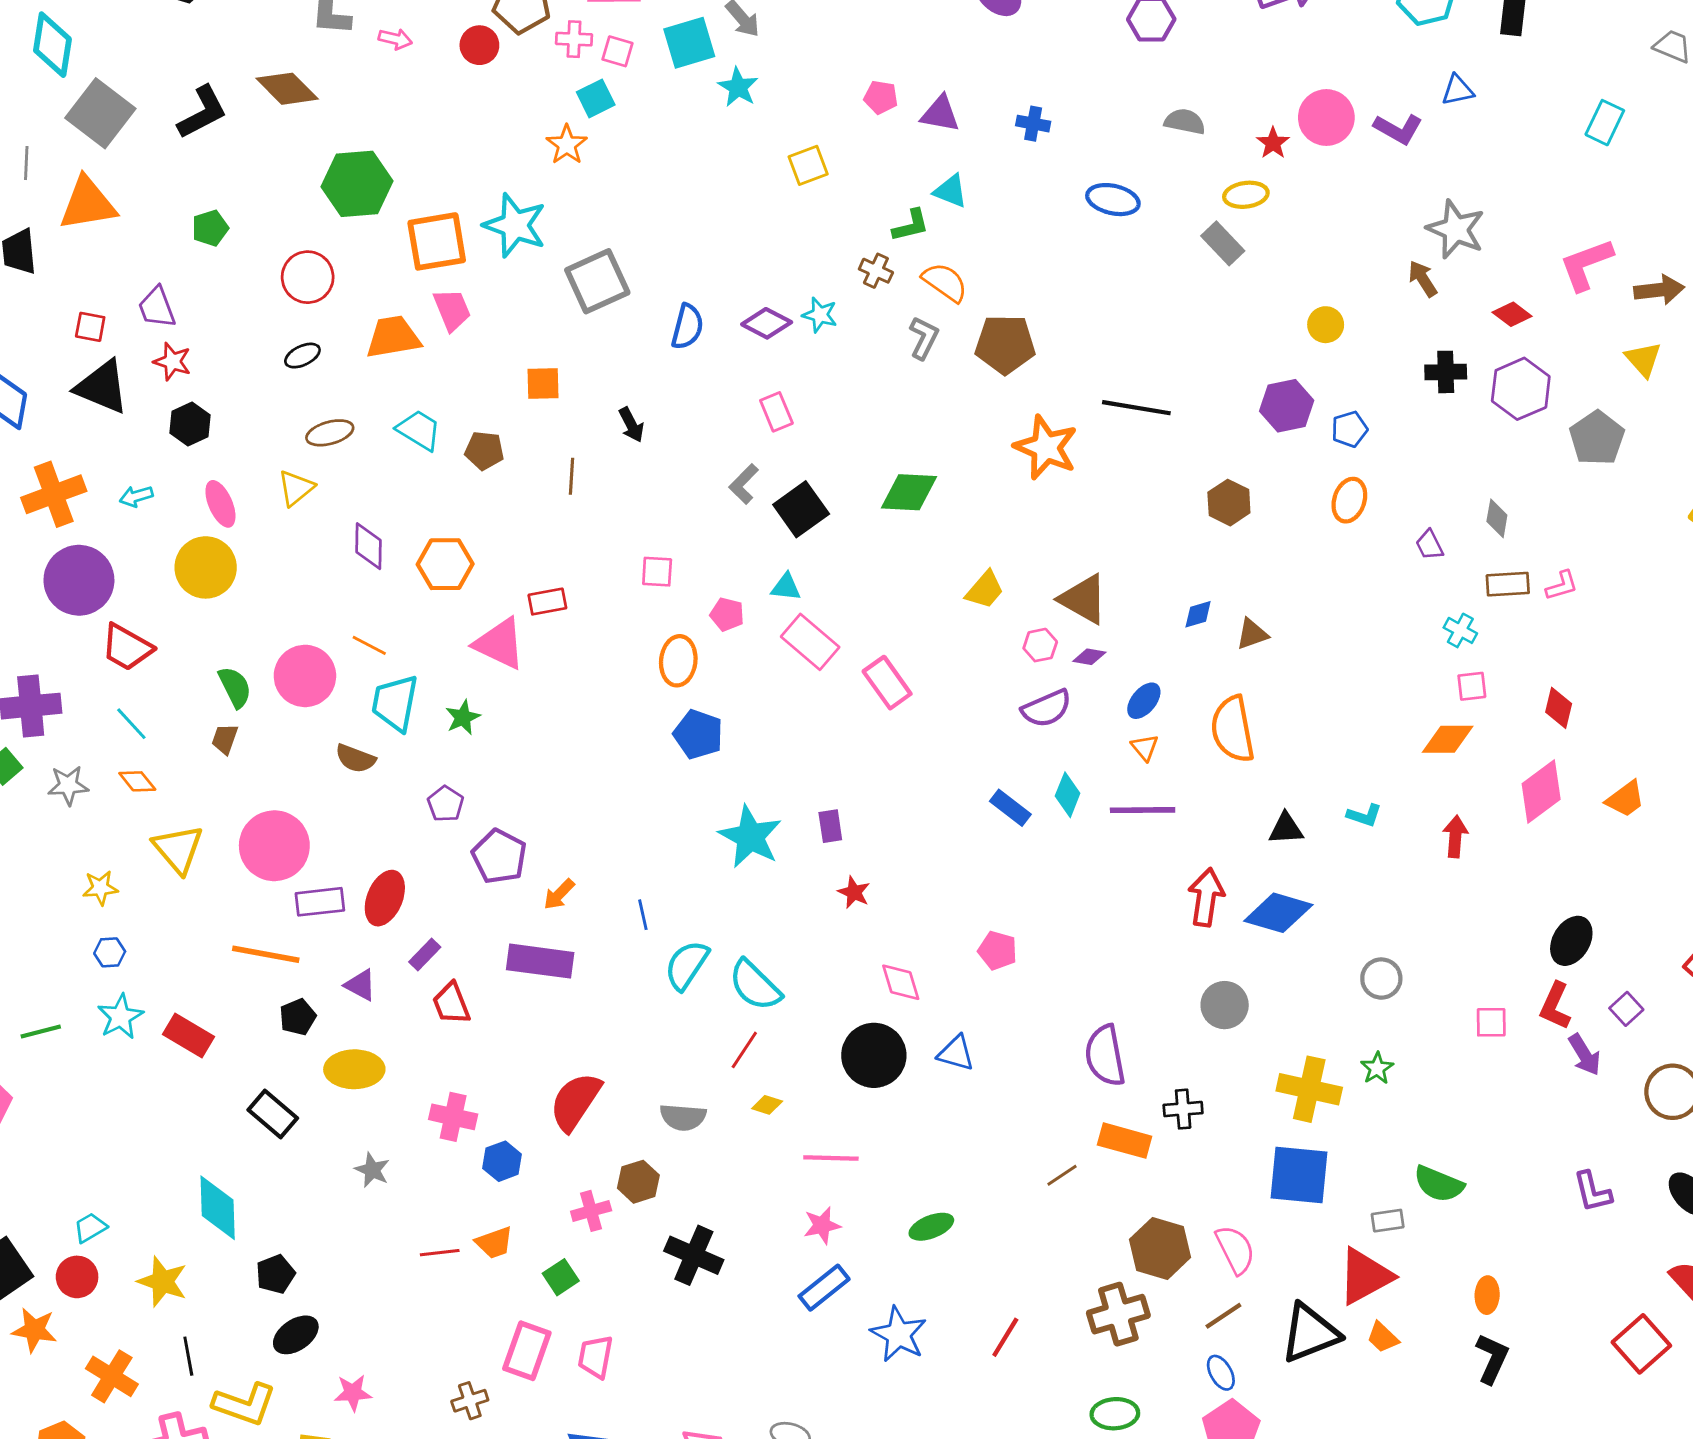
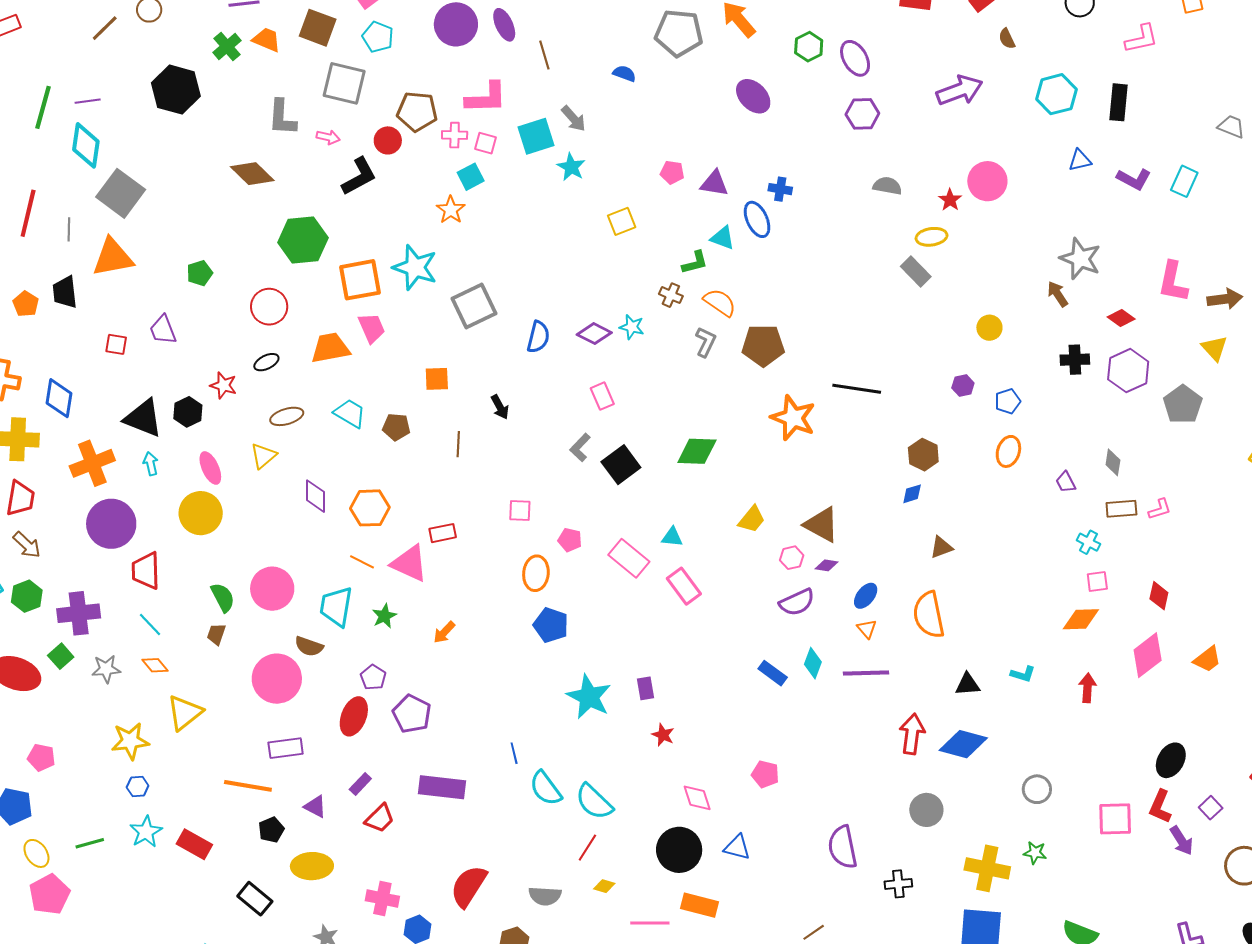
black L-shape: (202, 112) -> (359, 176), moved
purple L-shape: (1398, 129) -> (1134, 179), moved
blue ellipse: (1113, 200) -> (757, 219), moved, turned 54
pink L-shape: (1586, 264) -> (1173, 282), turned -57
red star: (172, 362) -> (223, 385), moved
black triangle: (102, 387) -> (143, 418), moved
purple hexagon: (1287, 406) -> (963, 385), size x0.6
cyan arrow: (136, 496) -> (151, 464), turned 95
cyan triangle: (786, 587) -> (672, 537), moved
blue diamond: (1198, 614) -> (912, 494), moved
orange line: (369, 645) -> (362, 562), moved
red trapezoid: (127, 647) -> (146, 571), turned 60
pink circle: (274, 846) -> (277, 679), moved
yellow triangle: (178, 849) -> (185, 713), turned 33
yellow star: (100, 888) -> (130, 741), size x1.5
orange arrow: (559, 894) -> (444, 632), moved
red ellipse: (385, 898) -> (354, 716), moved
cyan semicircle: (687, 965) -> (546, 788), turned -69
red trapezoid: (451, 1003) -> (380, 818), turned -112
pink square: (1491, 1022) -> (1115, 819), size x1.5
green star: (1377, 1068) -> (1035, 853), turned -30
orange rectangle: (1125, 1141) -> (699, 905), moved

